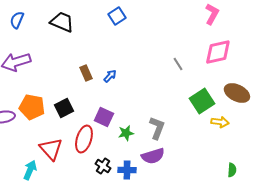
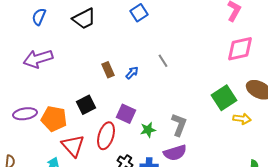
black trapezoid: (62, 22) -> (84, 19), turned 130
gray line: (178, 64) -> (163, 61), moved
orange pentagon: (32, 107) -> (54, 119), moved

